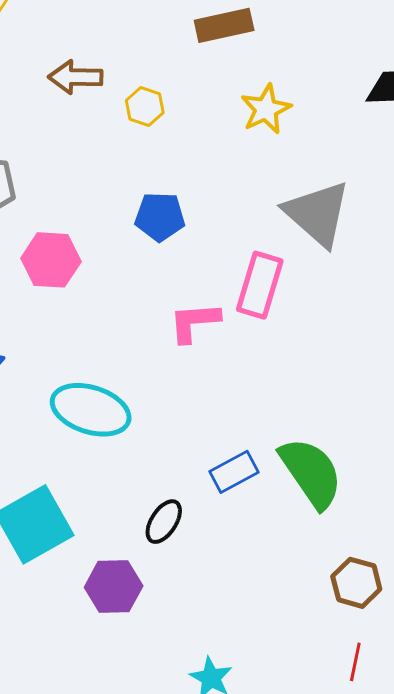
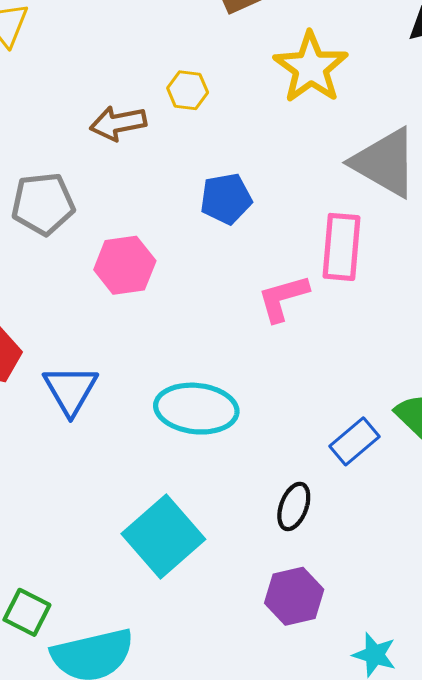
brown arrow: (75, 77) -> (118, 123), moved
yellow star: (266, 109) -> (311, 68), size x1.4
purple hexagon: (114, 587) -> (294, 596), moved

